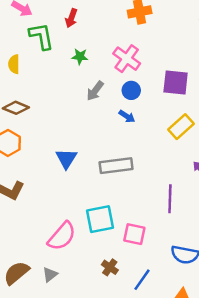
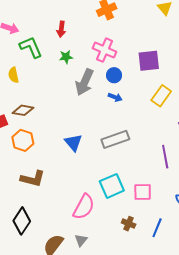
red arrow: (71, 18) -> (61, 29), moved
gray arrow: (95, 91) -> (85, 82), size x1.5

